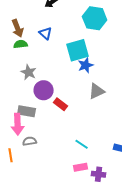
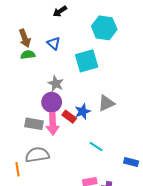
blue star: (86, 65) -> (83, 111), moved
gray star: (29, 72) -> (56, 84), moved
pink arrow: (18, 124) -> (53, 124), moved
gray semicircle: (30, 141) -> (37, 155), size x1.6
cyan line: (82, 144) -> (96, 147), moved

